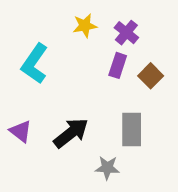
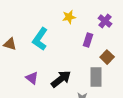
purple cross: (126, 33) -> (105, 21), moved
brown square: (151, 76) -> (107, 57), moved

